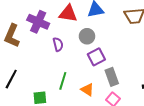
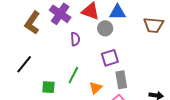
gray circle: (87, 36) -> (105, 28), moved
orange triangle: (87, 90) -> (96, 88), turned 32

